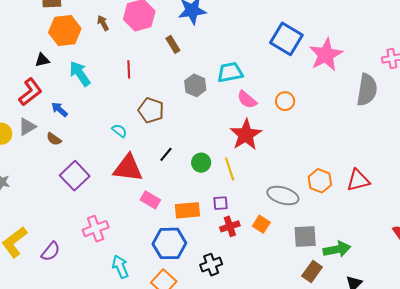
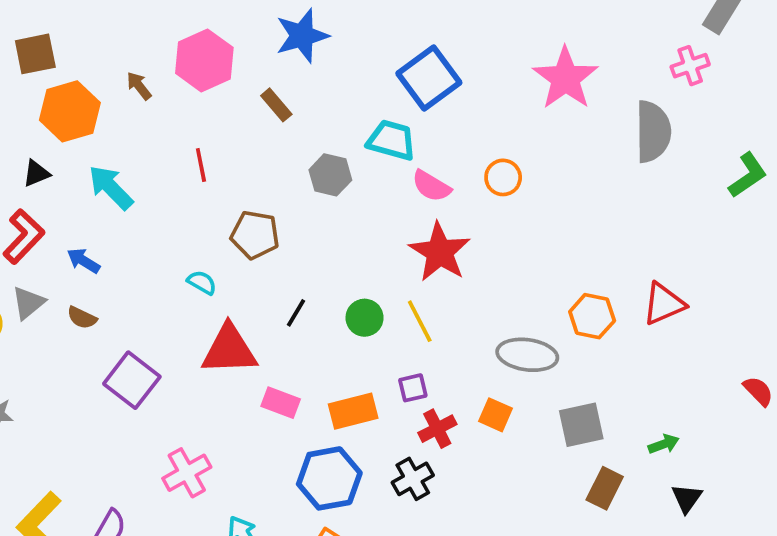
blue square: (286, 39) -> (429, 78), moved, turned 32
cyan trapezoid: (230, 72) -> (392, 140), turned 36
green arrow: (337, 249) -> (664, 444), moved, size x0.6
black cross: (211, 265) -> (413, 479), moved

